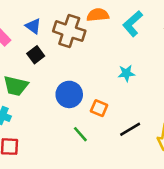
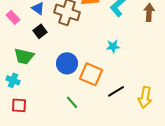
orange square: (99, 108) -> (91, 74), size x1.6
green line: (80, 134) -> (72, 102), moved

